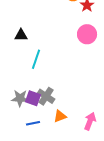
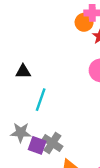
gray star: (20, 98) -> (21, 132), moved

